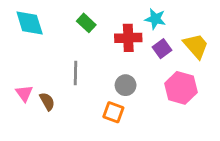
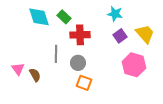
cyan diamond: (30, 23) -> (39, 17), moved
red cross: (128, 38) -> (80, 35), moved
gray circle: (126, 85) -> (78, 63), moved

